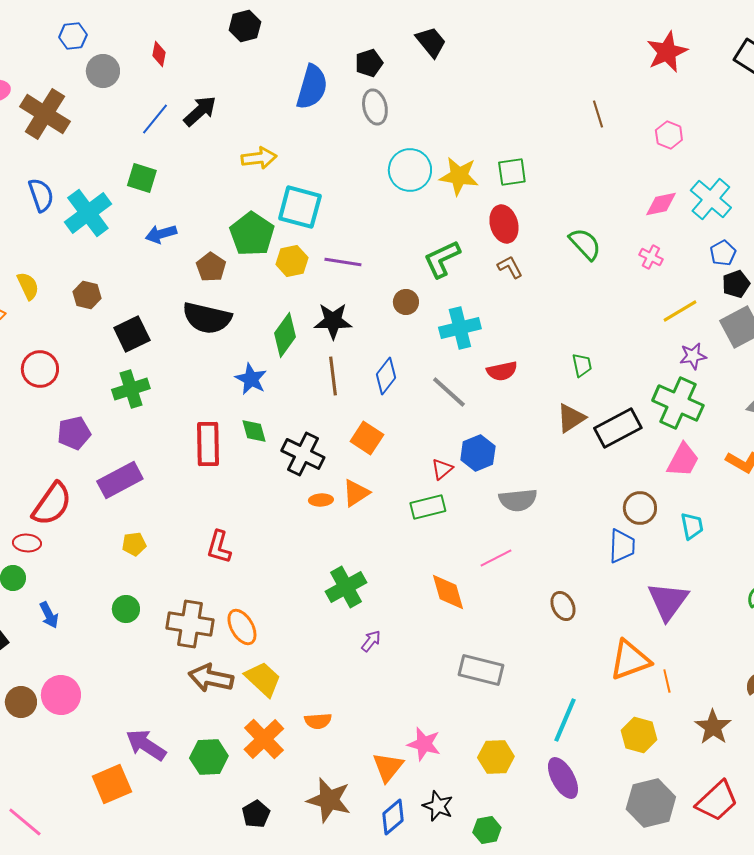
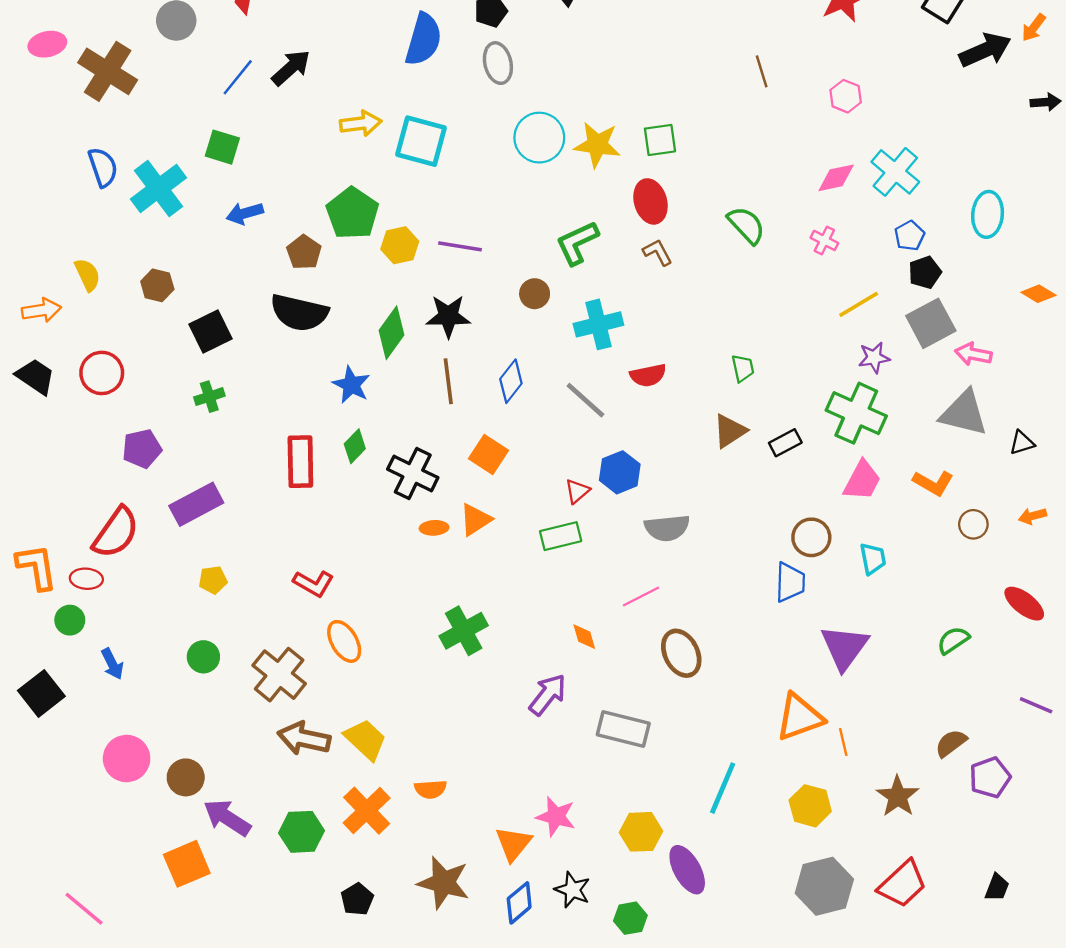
cyan square: (300, 207) -> (421, 141), moved
green cross: (131, 389) -> (209, 397), size x0.7
black rectangle: (618, 428) -> (785, 443), size x0.6
green diamond: (254, 431) -> (355, 446), turned 60
red L-shape: (219, 547) -> (313, 583), turned -76
orange diamond: (448, 592) -> (584, 637), size x0.6
brown ellipse: (563, 606) -> (681, 653), moved, size x1.4
brown cross: (190, 624) -> (279, 675), turned 30
orange ellipse: (242, 627) -> (344, 641), moved
purple arrow: (371, 641) -> (548, 695), moved, size x1.6
brown circle: (21, 702) -> (186, 777), moved
purple ellipse: (563, 778) -> (687, 870), moved

